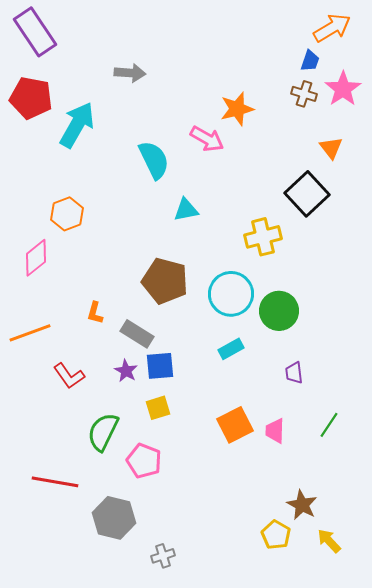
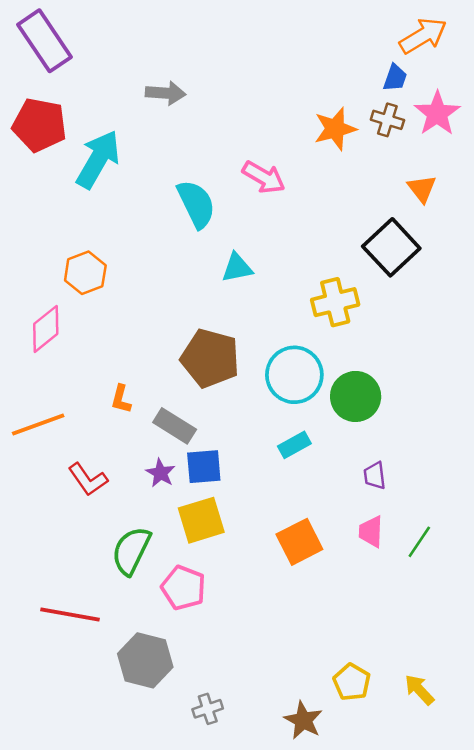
orange star: (237, 109) -> (335, 129), moved
yellow square: (158, 408) -> (201, 520), size x1.5
pink trapezoid: (275, 431) -> (371, 532), moved
brown star: (302, 505) -> (303, 720), moved

